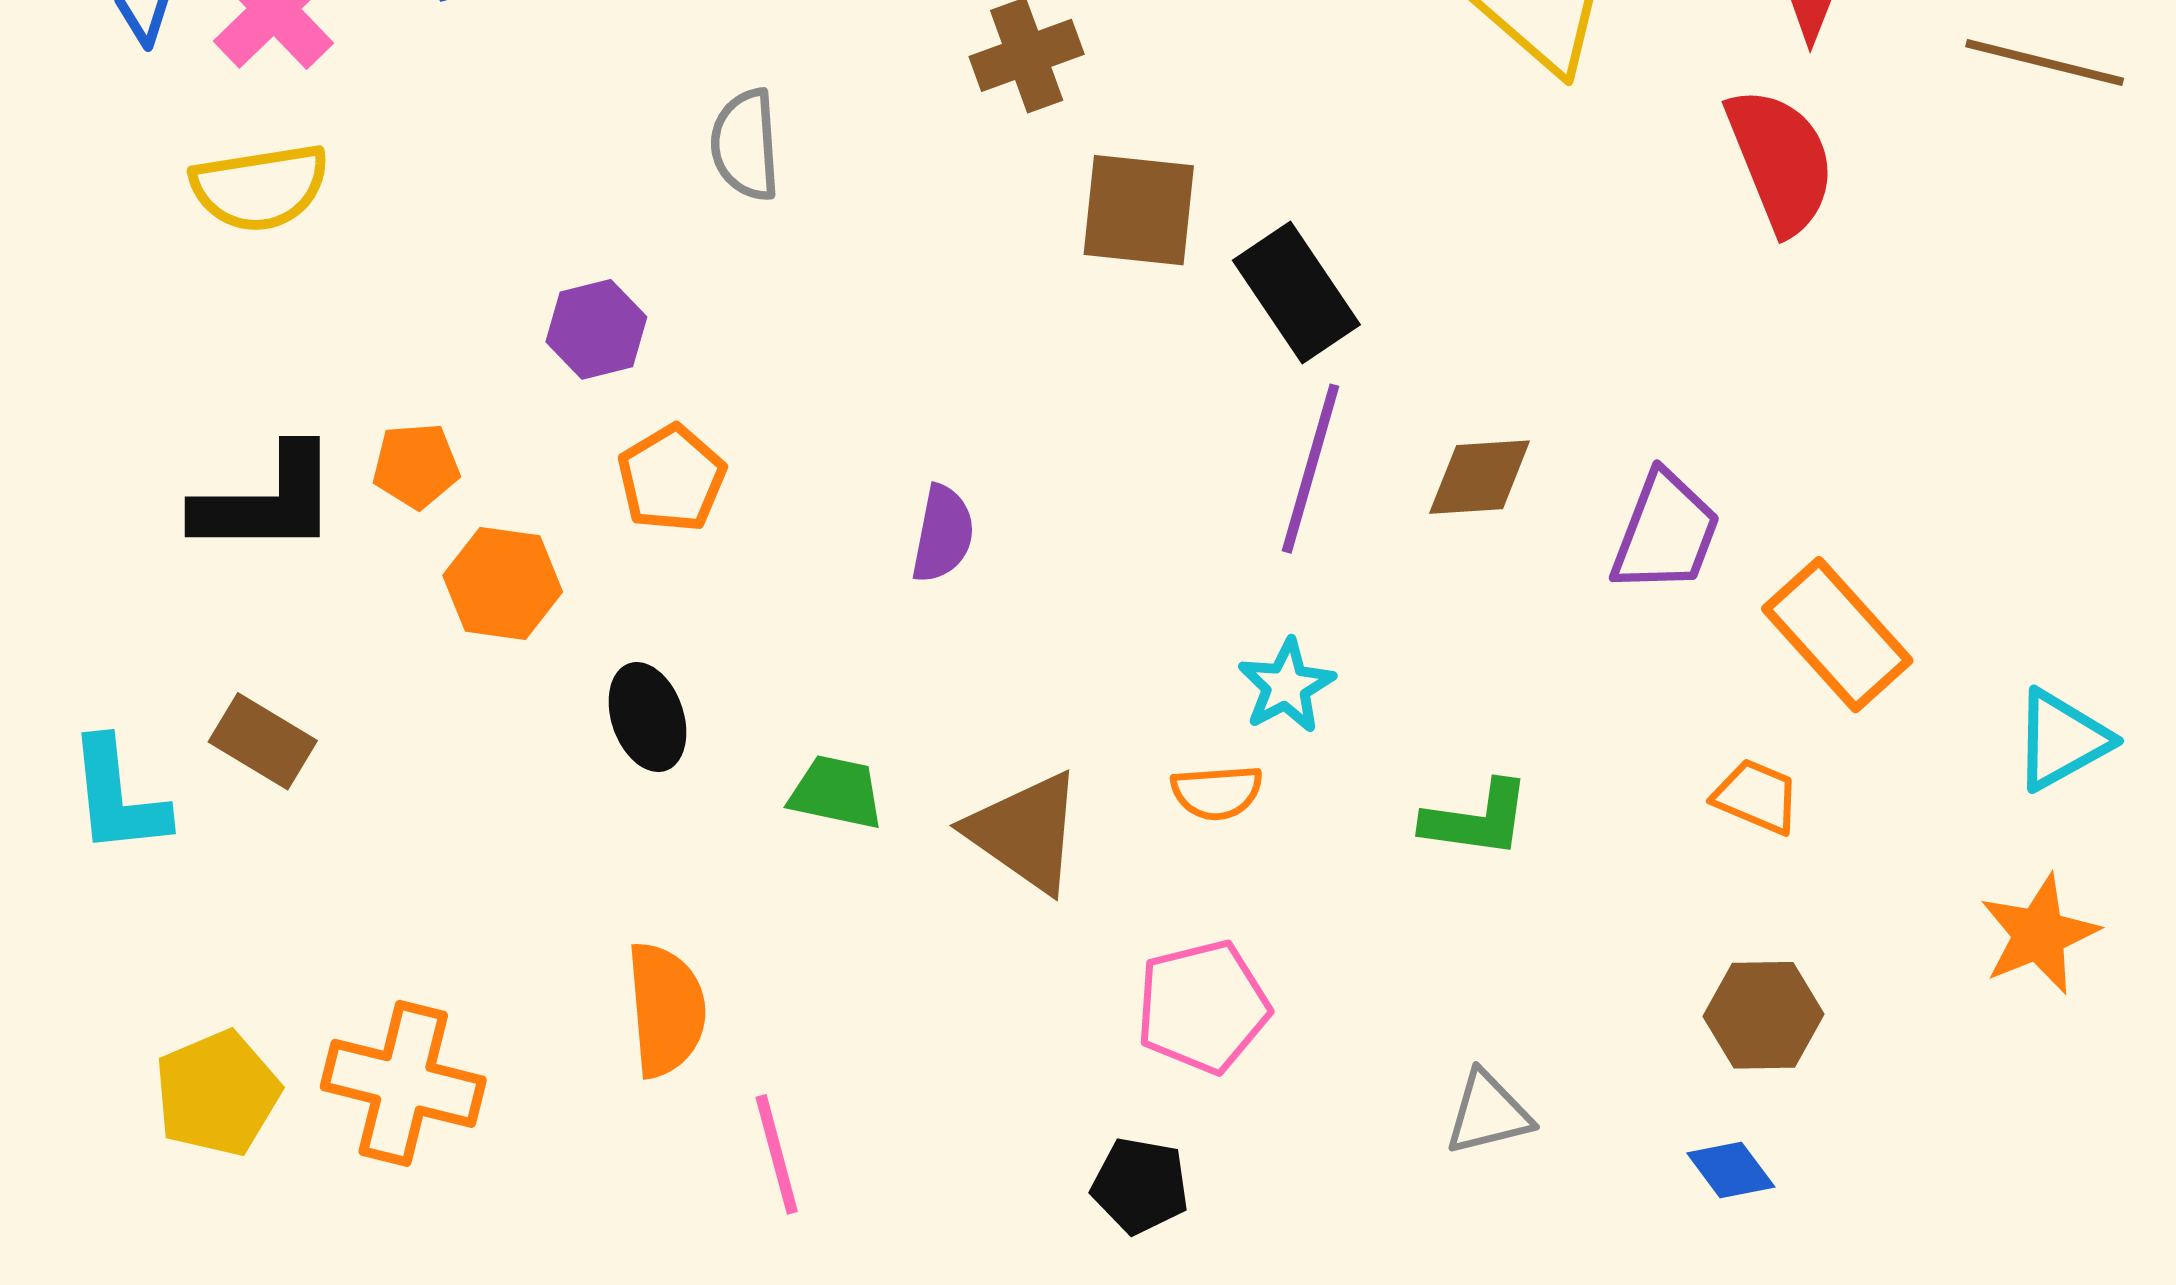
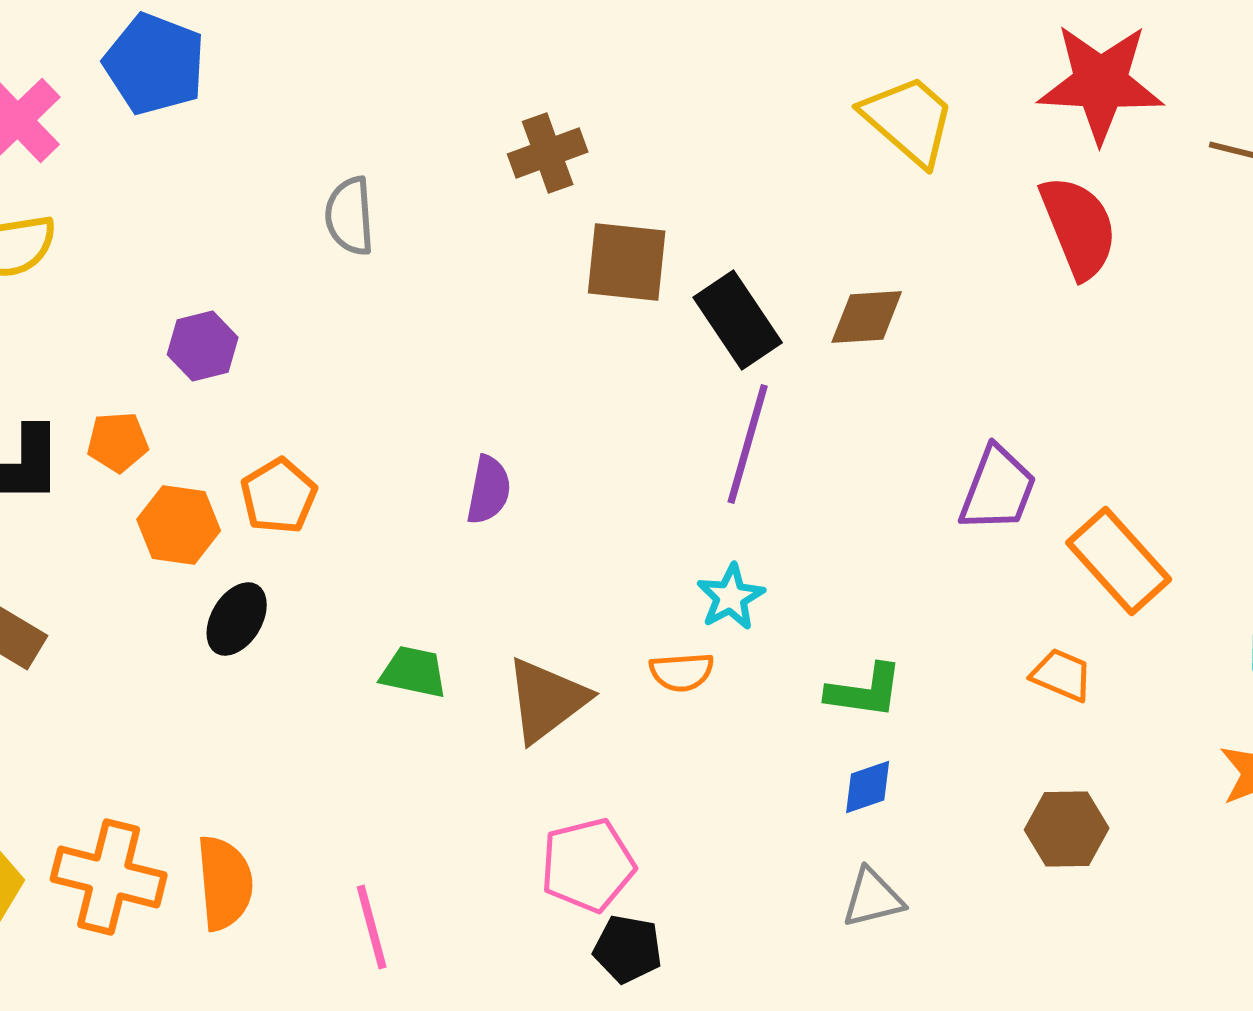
purple hexagon: (596, 329) -> (203, 346), moved
brown diamond: (1480, 477) -> (867, 317), moved
orange pentagon: (672, 479) -> (279, 496), moved
black ellipse: (647, 717) -> (237, 619), moved, turned 50
brown triangle: (1025, 832) -> (547, 700), turned 48
pink pentagon: (1203, 1007) -> (588, 865), moved
orange semicircle: (666, 1010) -> (225, 883), moved
blue diamond: (1731, 1170) -> (868, 787), moved, turned -72

